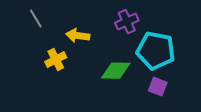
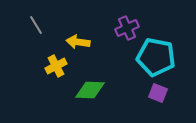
green diamond: (116, 71) -> (90, 90), moved

